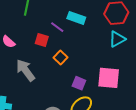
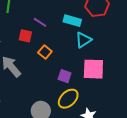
cyan rectangle: (76, 18) -> (72, 21), moved
cyan triangle: (117, 39) -> (83, 40), moved

